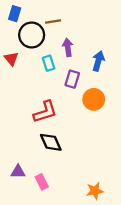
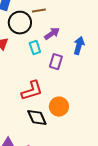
purple arrow: (68, 47) -> (52, 34), turned 63
orange circle: (94, 99) -> (59, 107), moved

